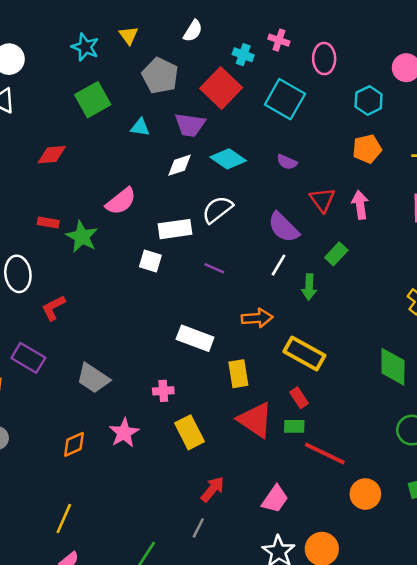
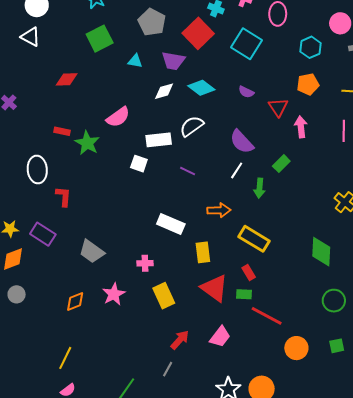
red triangle: (322, 200) -> (278, 107), moved
red L-shape: (53, 308) -> (63, 196), turned 120
pink trapezoid: (275, 499) -> (220, 337), moved

